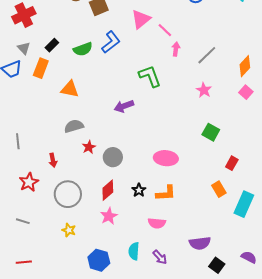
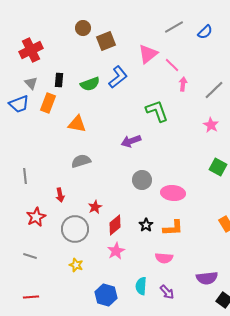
black rectangle: (52, 45) -> (59, 80), turned -40
red star: (89, 147) -> (95, 207), moved
gray circle: (113, 157) -> (142, 180), moved

